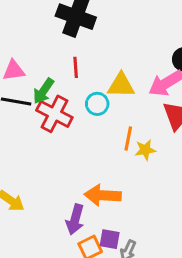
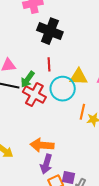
cyan circle: (97, 104) -> (63, 89), size x1.6
orange arrow: (103, 195) -> (42, 145), moved

